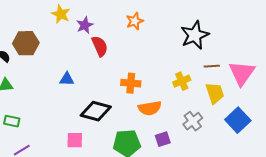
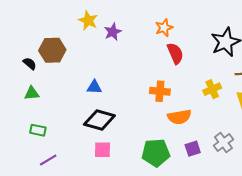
red semicircle: (100, 46) -> (175, 53), moved
black diamond: (96, 111) -> (99, 120), moved
gray cross: (193, 121) -> (223, 142), moved

